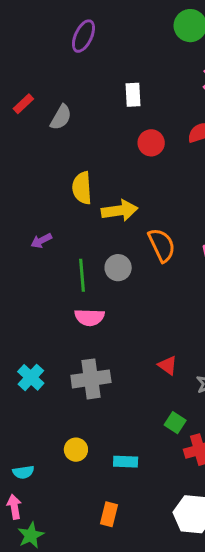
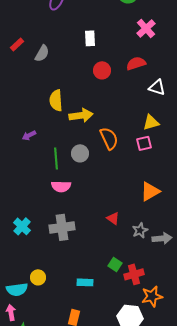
green square: (175, 423) -> (115, 264), moved
yellow circle: (76, 450) -> (38, 277), moved
cyan semicircle: (23, 472) -> (17, 289), size x1.5

